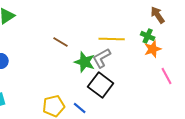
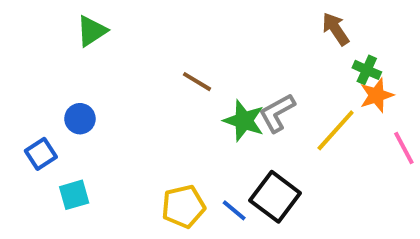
brown arrow: (158, 15) -> (336, 29), moved
yellow line: (112, 39) -> (336, 130), moved, turned -50
black square: (101, 85) -> (275, 197), moved

